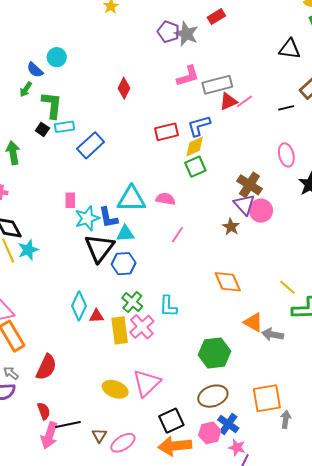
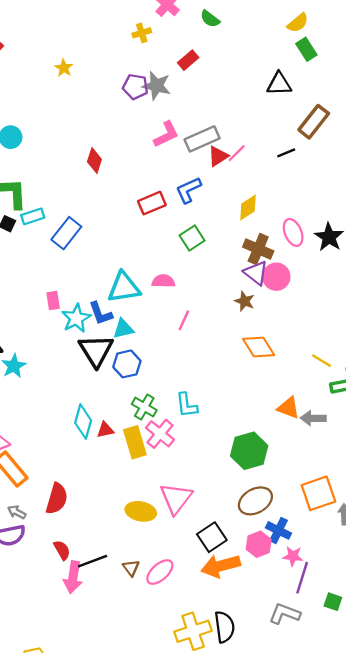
yellow diamond: (195, 147) -> (248, 208), moved
pink ellipse: (286, 155) -> (293, 232), moved
orange diamond: (228, 282) -> (259, 347), moved

